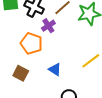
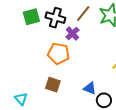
blue triangle: (55, 69) -> (90, 88), moved

